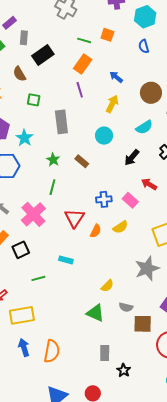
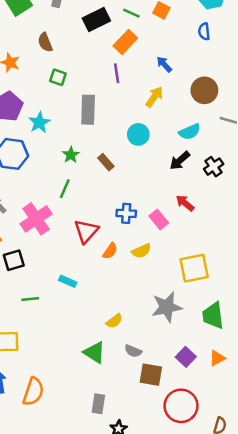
black rectangle: (43, 55) -> (96, 20), moved
black arrow: (132, 158) -> (180, 161), moved

